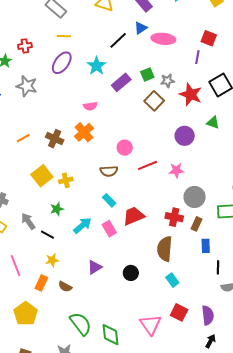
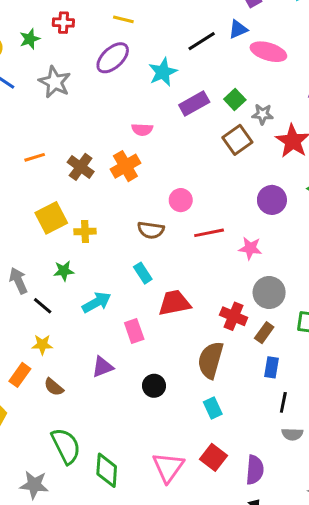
green square: (147, 75) -> (235, 99), turned -32
pink rectangle: (109, 229) -> (134, 331), moved

